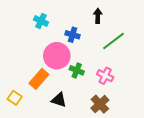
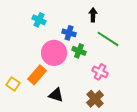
green line: (114, 41) -> (108, 39), turned 70
green cross: (77, 70) -> (79, 51), moved
yellow square: (15, 98) -> (13, 84), moved

